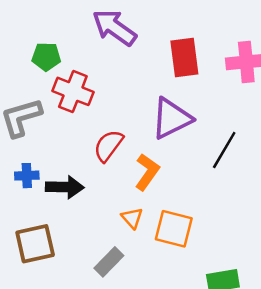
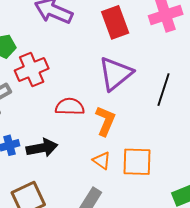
red cross: (73, 91) -> (32, 70), turned -32
red semicircle: (108, 146) -> (70, 107), turned 68

